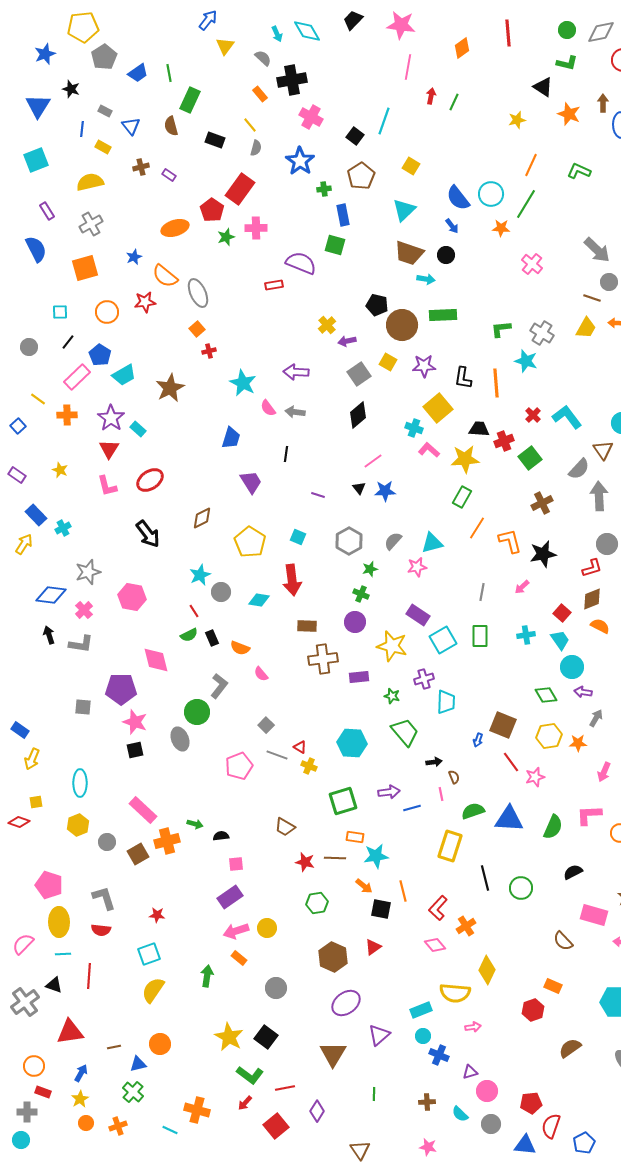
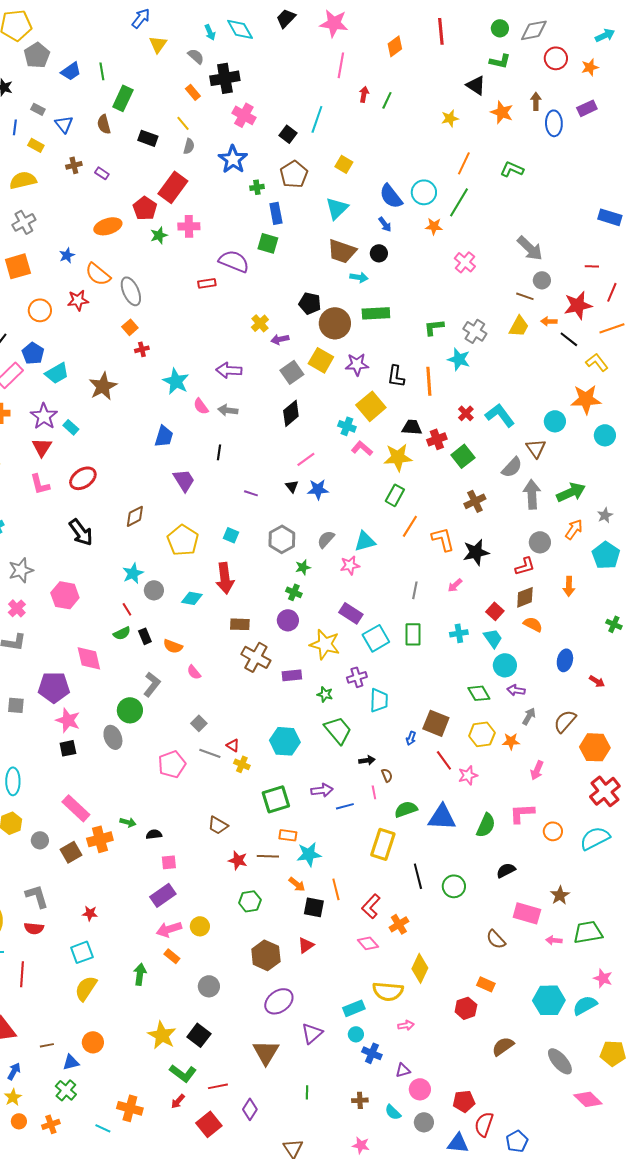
yellow square: (388, 362) -> (321, 360), size x1.4
brown cross: (323, 659) -> (256, 657), turned 36

